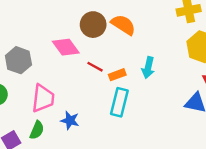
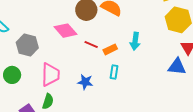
cyan rectangle: (119, 102) -> (114, 72), size x0.6
blue star: (70, 120) -> (85, 82), moved

